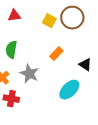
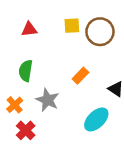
yellow square: (49, 21) -> (72, 26), moved, turned -32
red cross: (11, 99) -> (26, 130), turned 35

